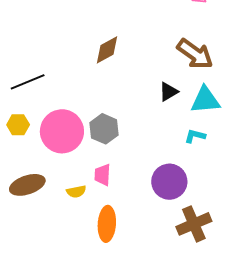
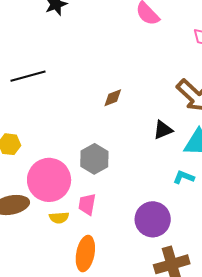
brown diamond: (107, 50) -> (113, 98), moved, size x0.7
black line: (28, 82) -> (28, 76), moved
pink circle: (62, 131) -> (49, 180), moved

